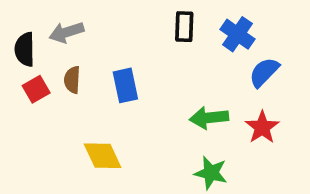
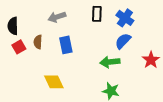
gray arrow: (66, 32) -> (57, 17), moved
blue semicircle: (264, 72) -> (123, 41), moved
red star: (262, 127) -> (151, 60), moved

